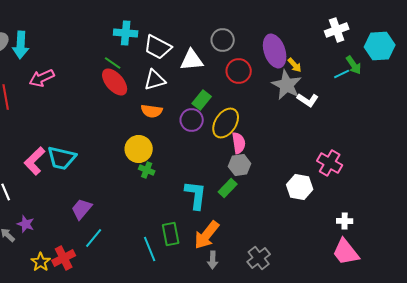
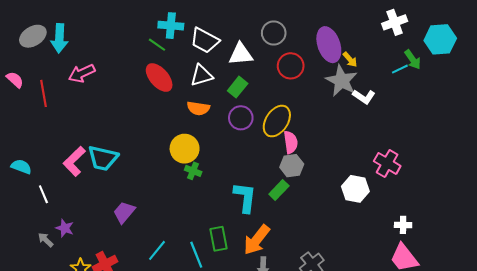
green line: (113, 63) -> (157, 45), moved
green rectangle: (202, 100) -> (238, 87), moved
cyan line: (94, 238) -> (157, 250), moved

